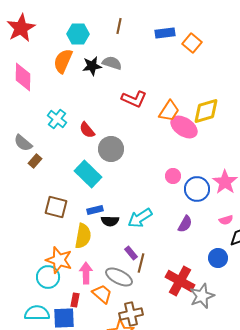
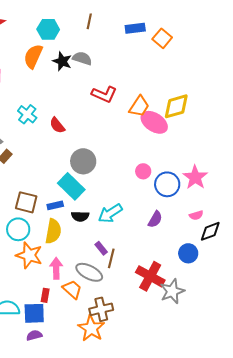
black star: (92, 66) -> (62, 61), turned 30
gray circle: (111, 149) -> (83, 161), moved
cyan rectangle: (88, 174) -> (71, 186), moved
blue rectangle: (95, 210) -> (55, 205), moved
cyan circle: (48, 277) -> (18, 229), moved

